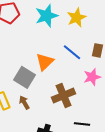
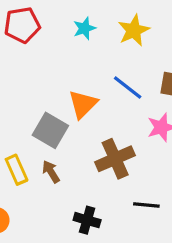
cyan star: (47, 16) -> (84, 28), size x0.6

